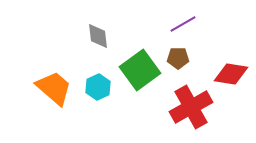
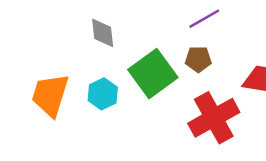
orange trapezoid: (54, 88) -> (50, 95), turned -114

